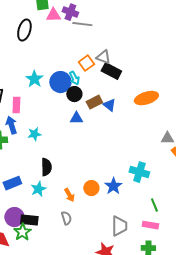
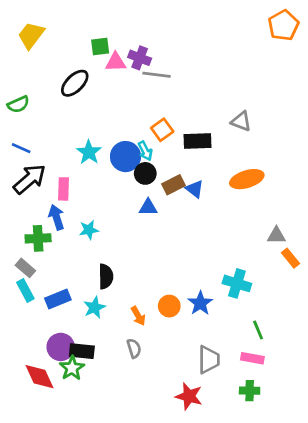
black ellipse: (24, 30) -> (75, 83), turned 30
gray triangle: (103, 57) -> (241, 121), moved
black rectangle: (111, 71) -> (197, 141), turned -30

